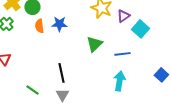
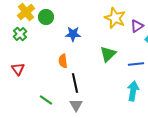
orange semicircle: (39, 26) -> (63, 61), moved

